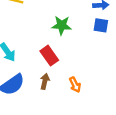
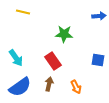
blue square: (101, 25) -> (98, 60), moved

